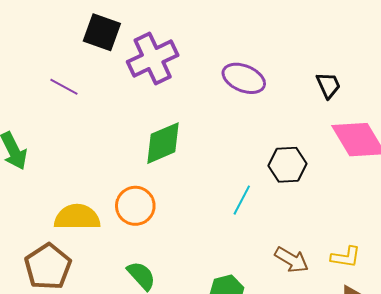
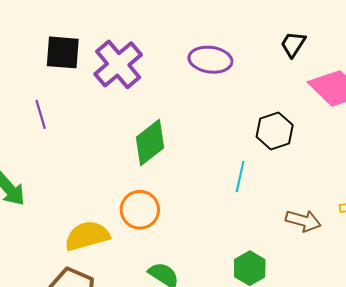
black trapezoid: (328, 85) -> (293, 44), turned -108
purple line: (64, 87) -> (41, 114), turned 60

